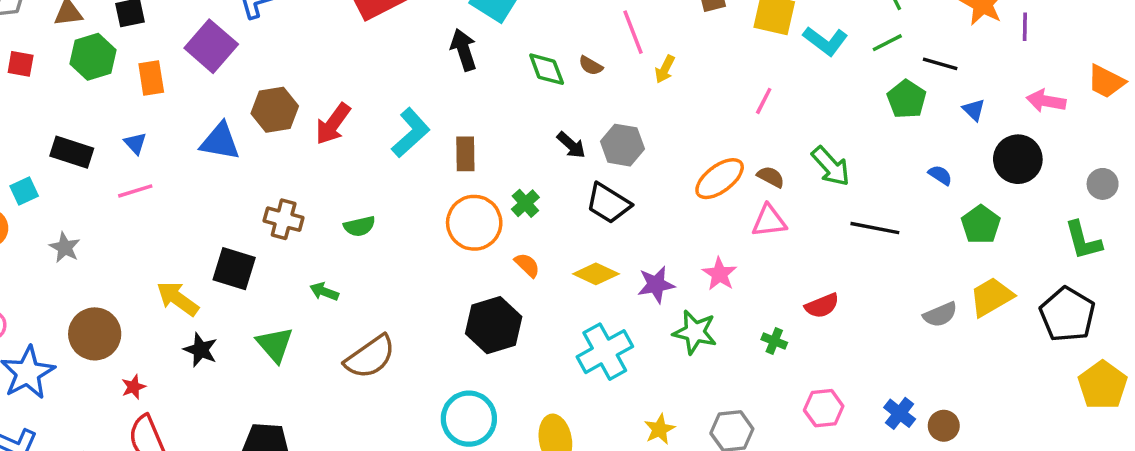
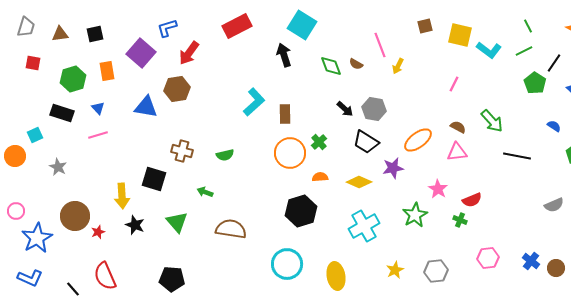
green hexagon: (93, 57) -> (73, 79), moved
black line: (940, 64) -> (554, 63), turned -72
red arrow: (333, 124) -> (189, 53), moved
orange ellipse: (720, 179) -> (418, 140), moved
orange semicircle: (527, 265) -> (320, 177), turned -49
pink star: (720, 274) -> (438, 189), moved
purple star: (656, 285) -> (393, 168), moved
yellow arrow: (178, 299) -> (122, 196), turned -130
red semicircle: (822, 306) -> (472, 200), moved
green star: (695, 332) -> (415, 215), turned 30
brown semicircle: (370, 357) -> (231, 229), turned -136
red star: (134, 387) -> (98, 232), moved

